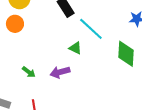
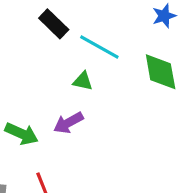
green arrow: (29, 72) -> (22, 134), size x1.5

